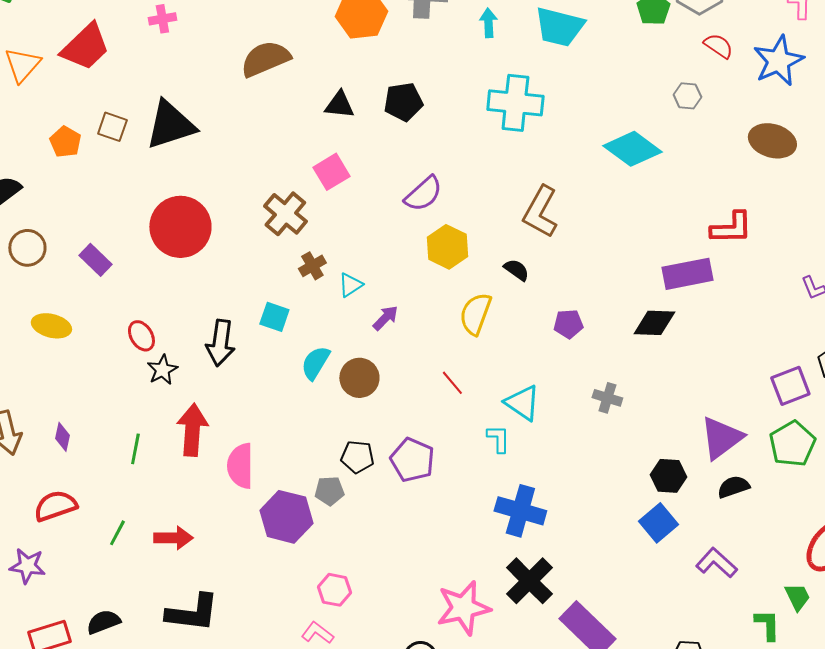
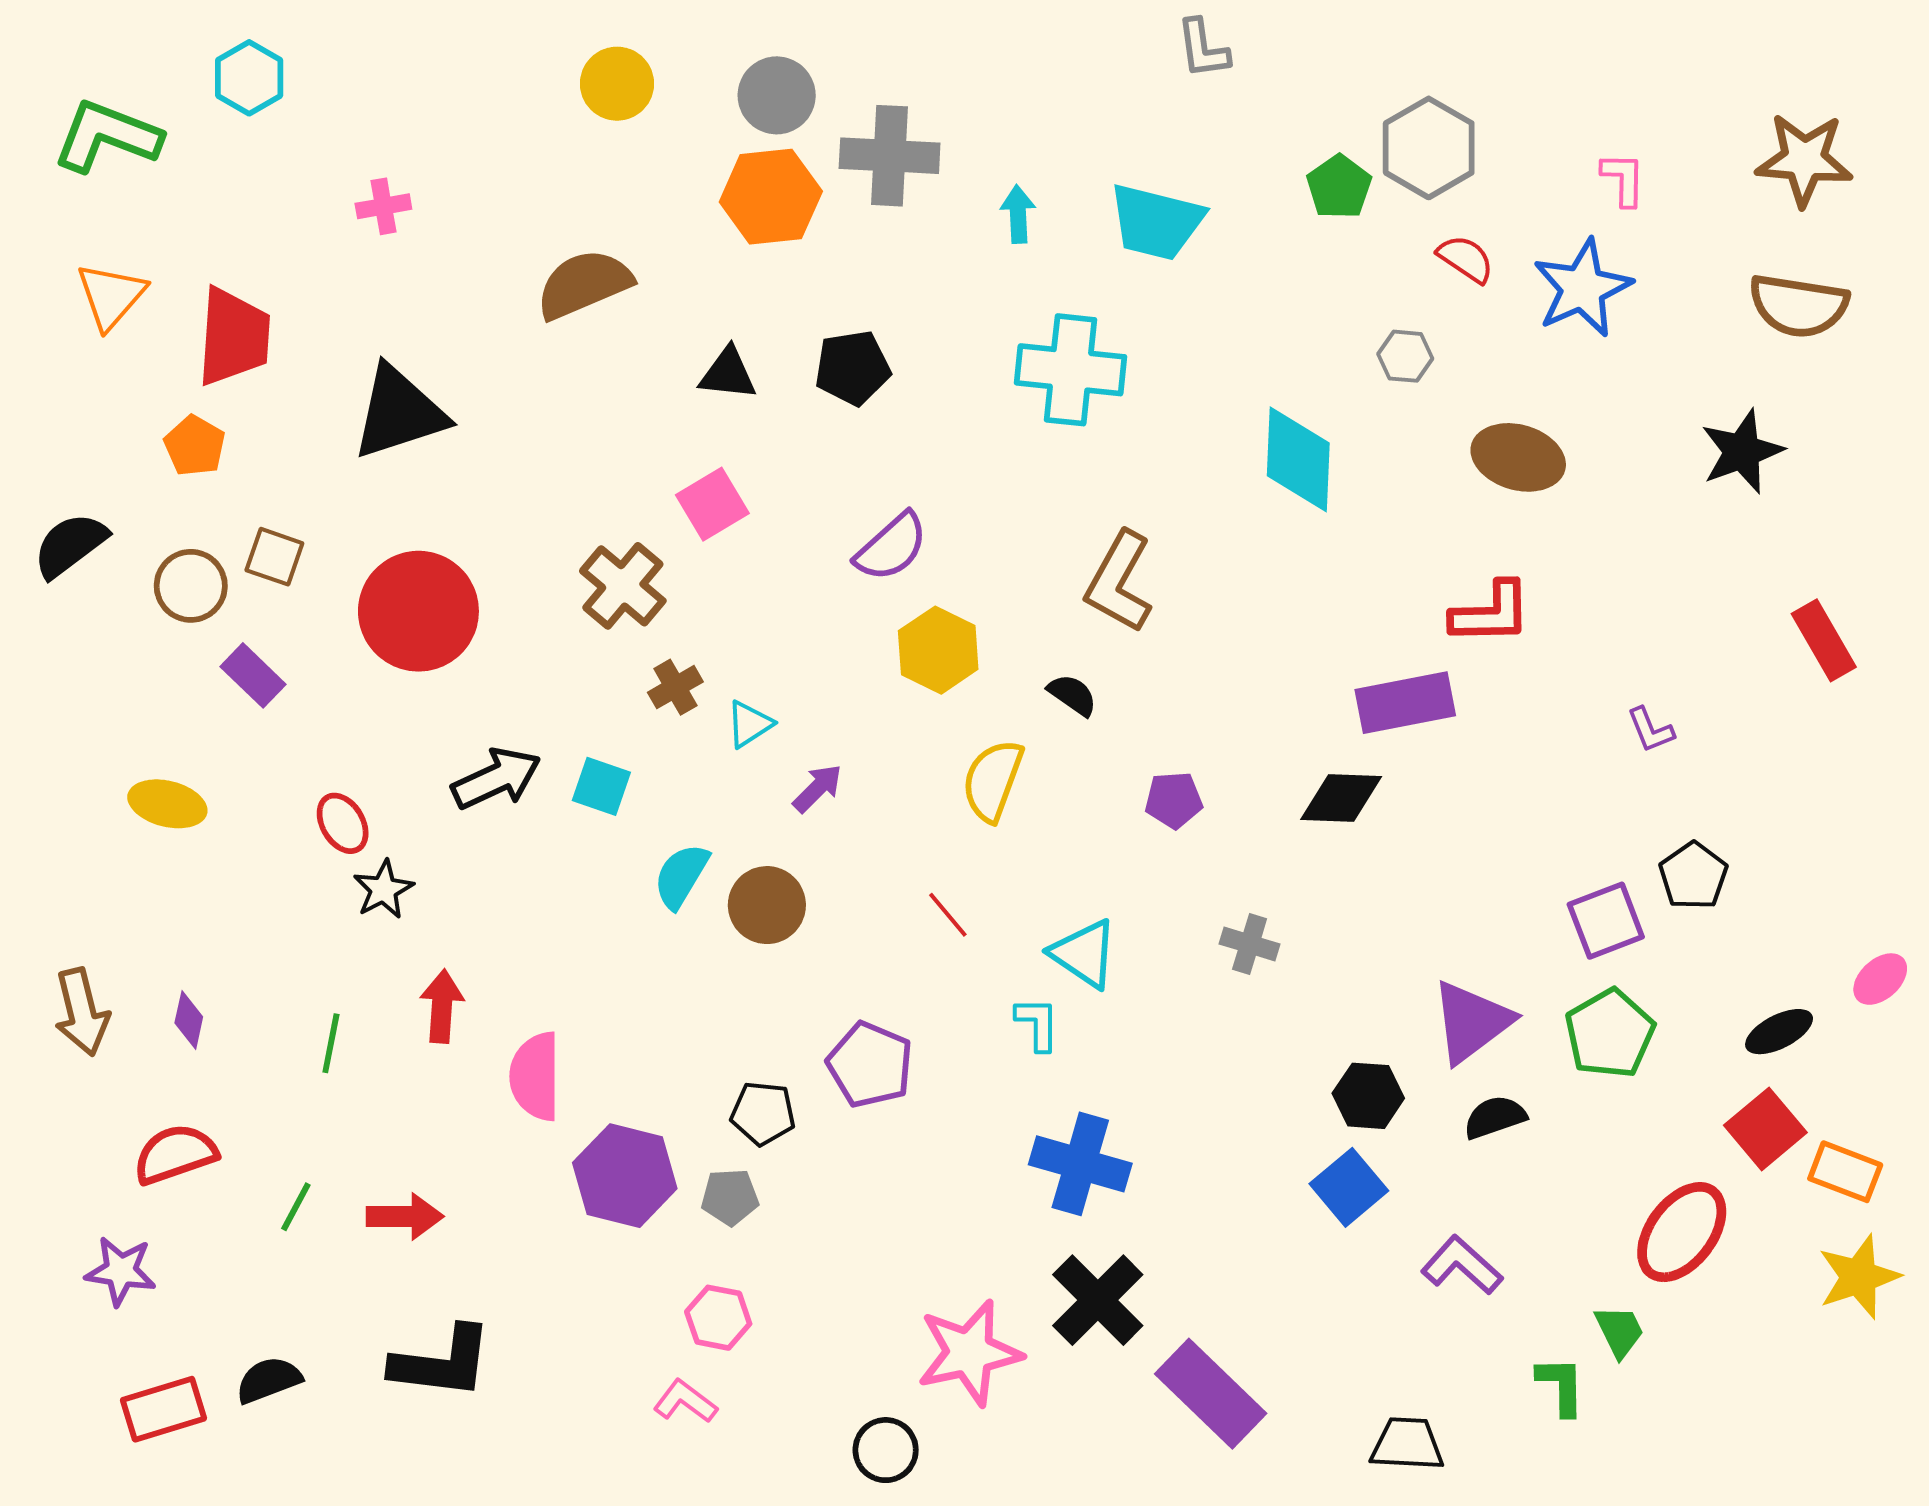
red trapezoid: (85, 47) -> (234, 337), moved, turned -42
brown square: (112, 127) -> (274, 557), moved
brown ellipse: (772, 141) -> (1518, 457), moved
cyan diamond: (632, 149) -> (1298, 459), turned 56
brown circle: (27, 248) -> (191, 586), moved
black arrow: (220, 343) -> (496, 779), moved, turned -123
red arrow: (192, 430) -> (442, 1006), size x0.7
black pentagon: (357, 457) -> (763, 1113), moved
gray pentagon: (329, 491) -> (730, 1197), moved

